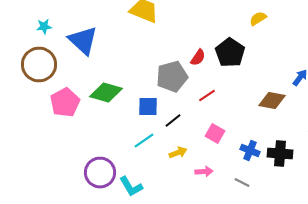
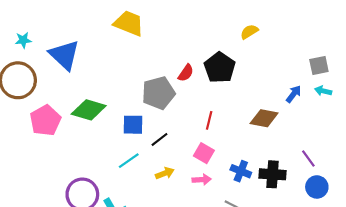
red line: (207, 96) -> (209, 120), moved, turned -42
pink arrow: (204, 172) -> (202, 180), moved

